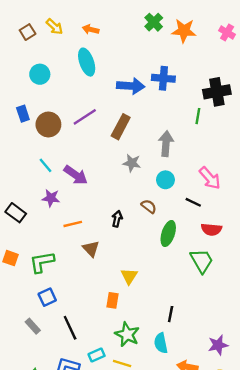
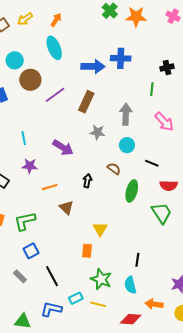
yellow arrow: (54, 27) -> (25, 19), turned 105
orange arrow: (91, 29) -> (56, 20), turned 112
black cross: (217, 92) -> (167, 68), size x0.6
brown circle: (48, 124) -> (30, 80), moved
cyan line: (46, 165) -> (24, 138), turned 32
purple arrow: (76, 175) -> (63, 148), moved
pink arrow: (210, 178) -> (164, 122), moved

